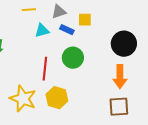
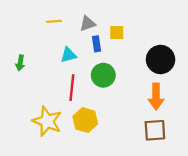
blue rectangle: (67, 30) -> (97, 44), turned 56
cyan triangle: (42, 31) -> (68, 55), moved

